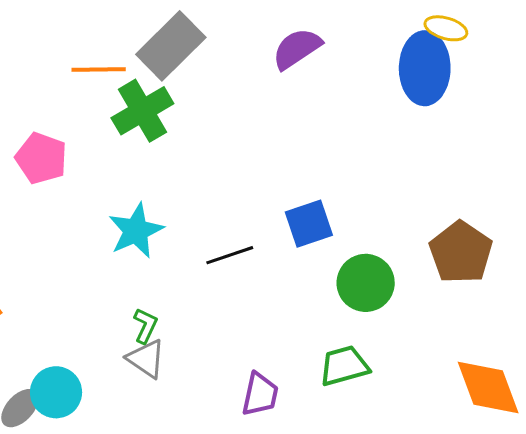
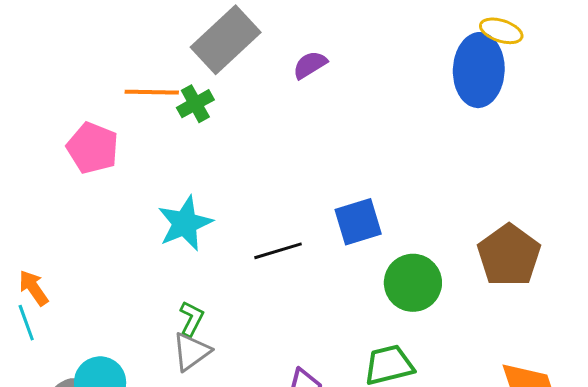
purple semicircle: (297, 49) -> (310, 65), moved, size x0.7
orange line: (99, 70) -> (152, 92), moved
green cross: (142, 111) -> (195, 104), size x0.6
gray triangle: (146, 359) -> (191, 352), turned 48

